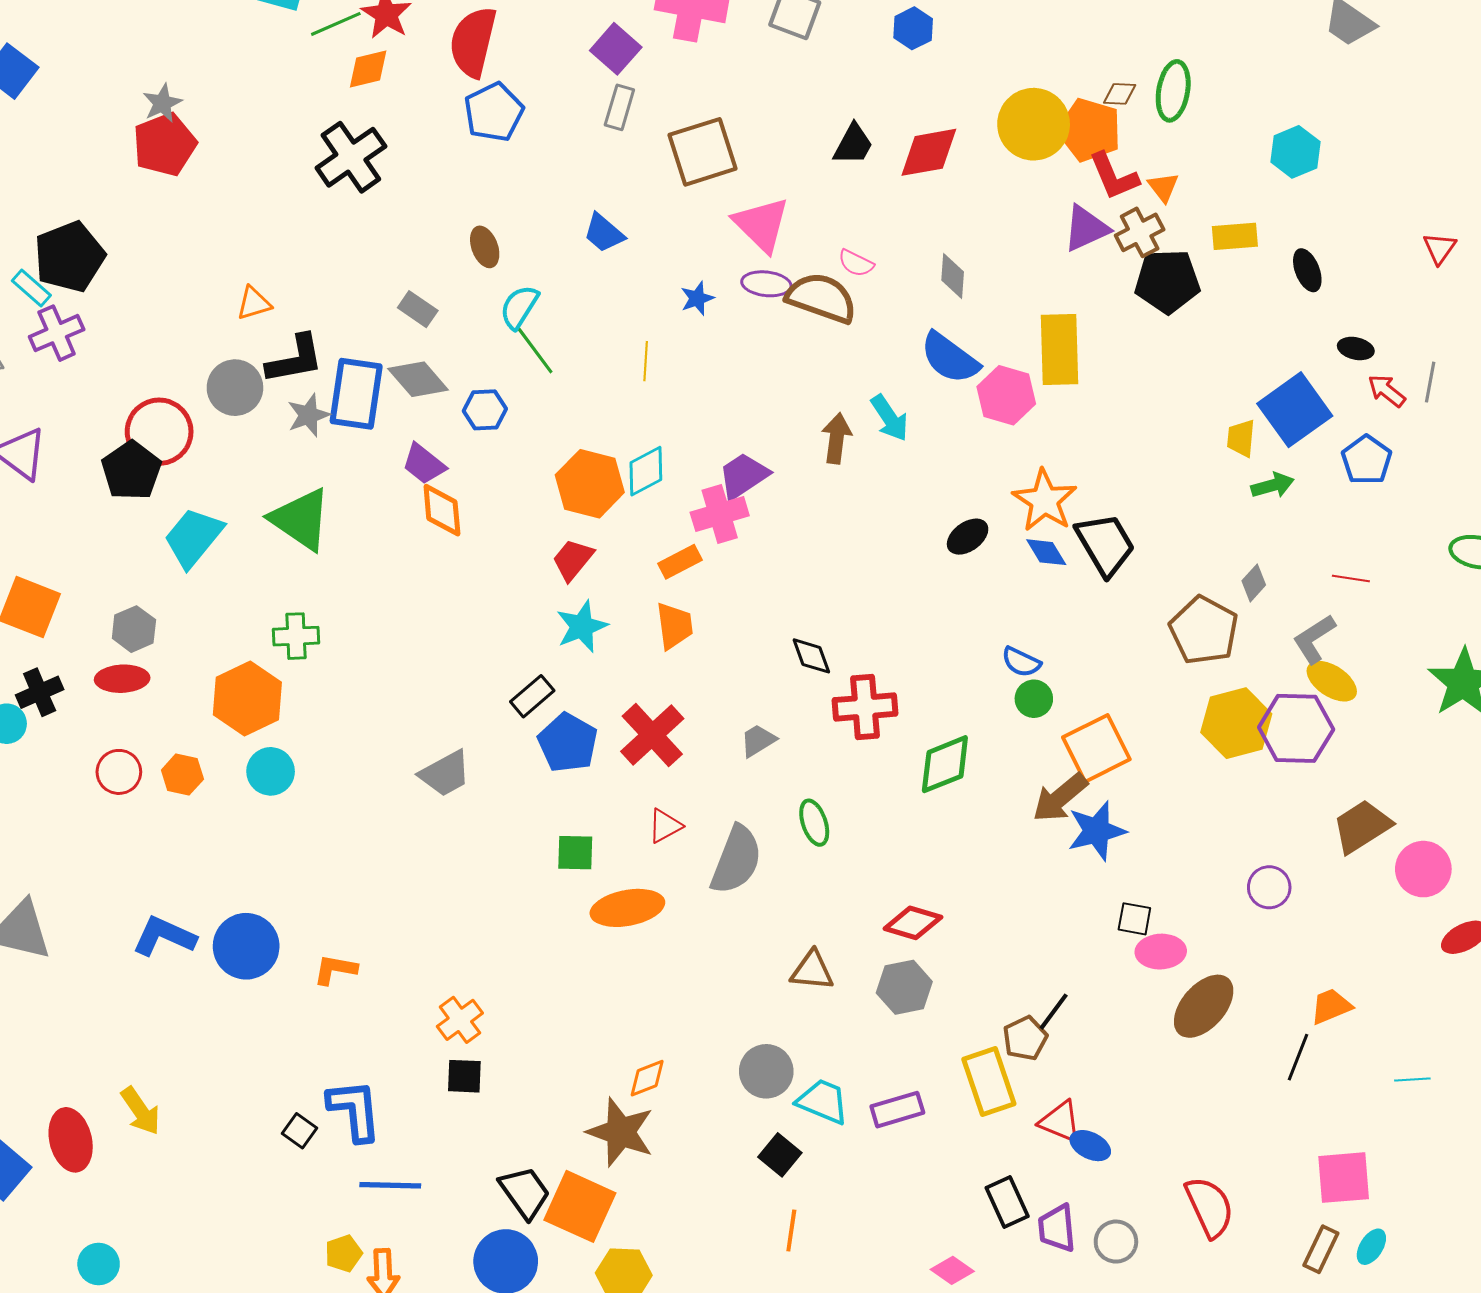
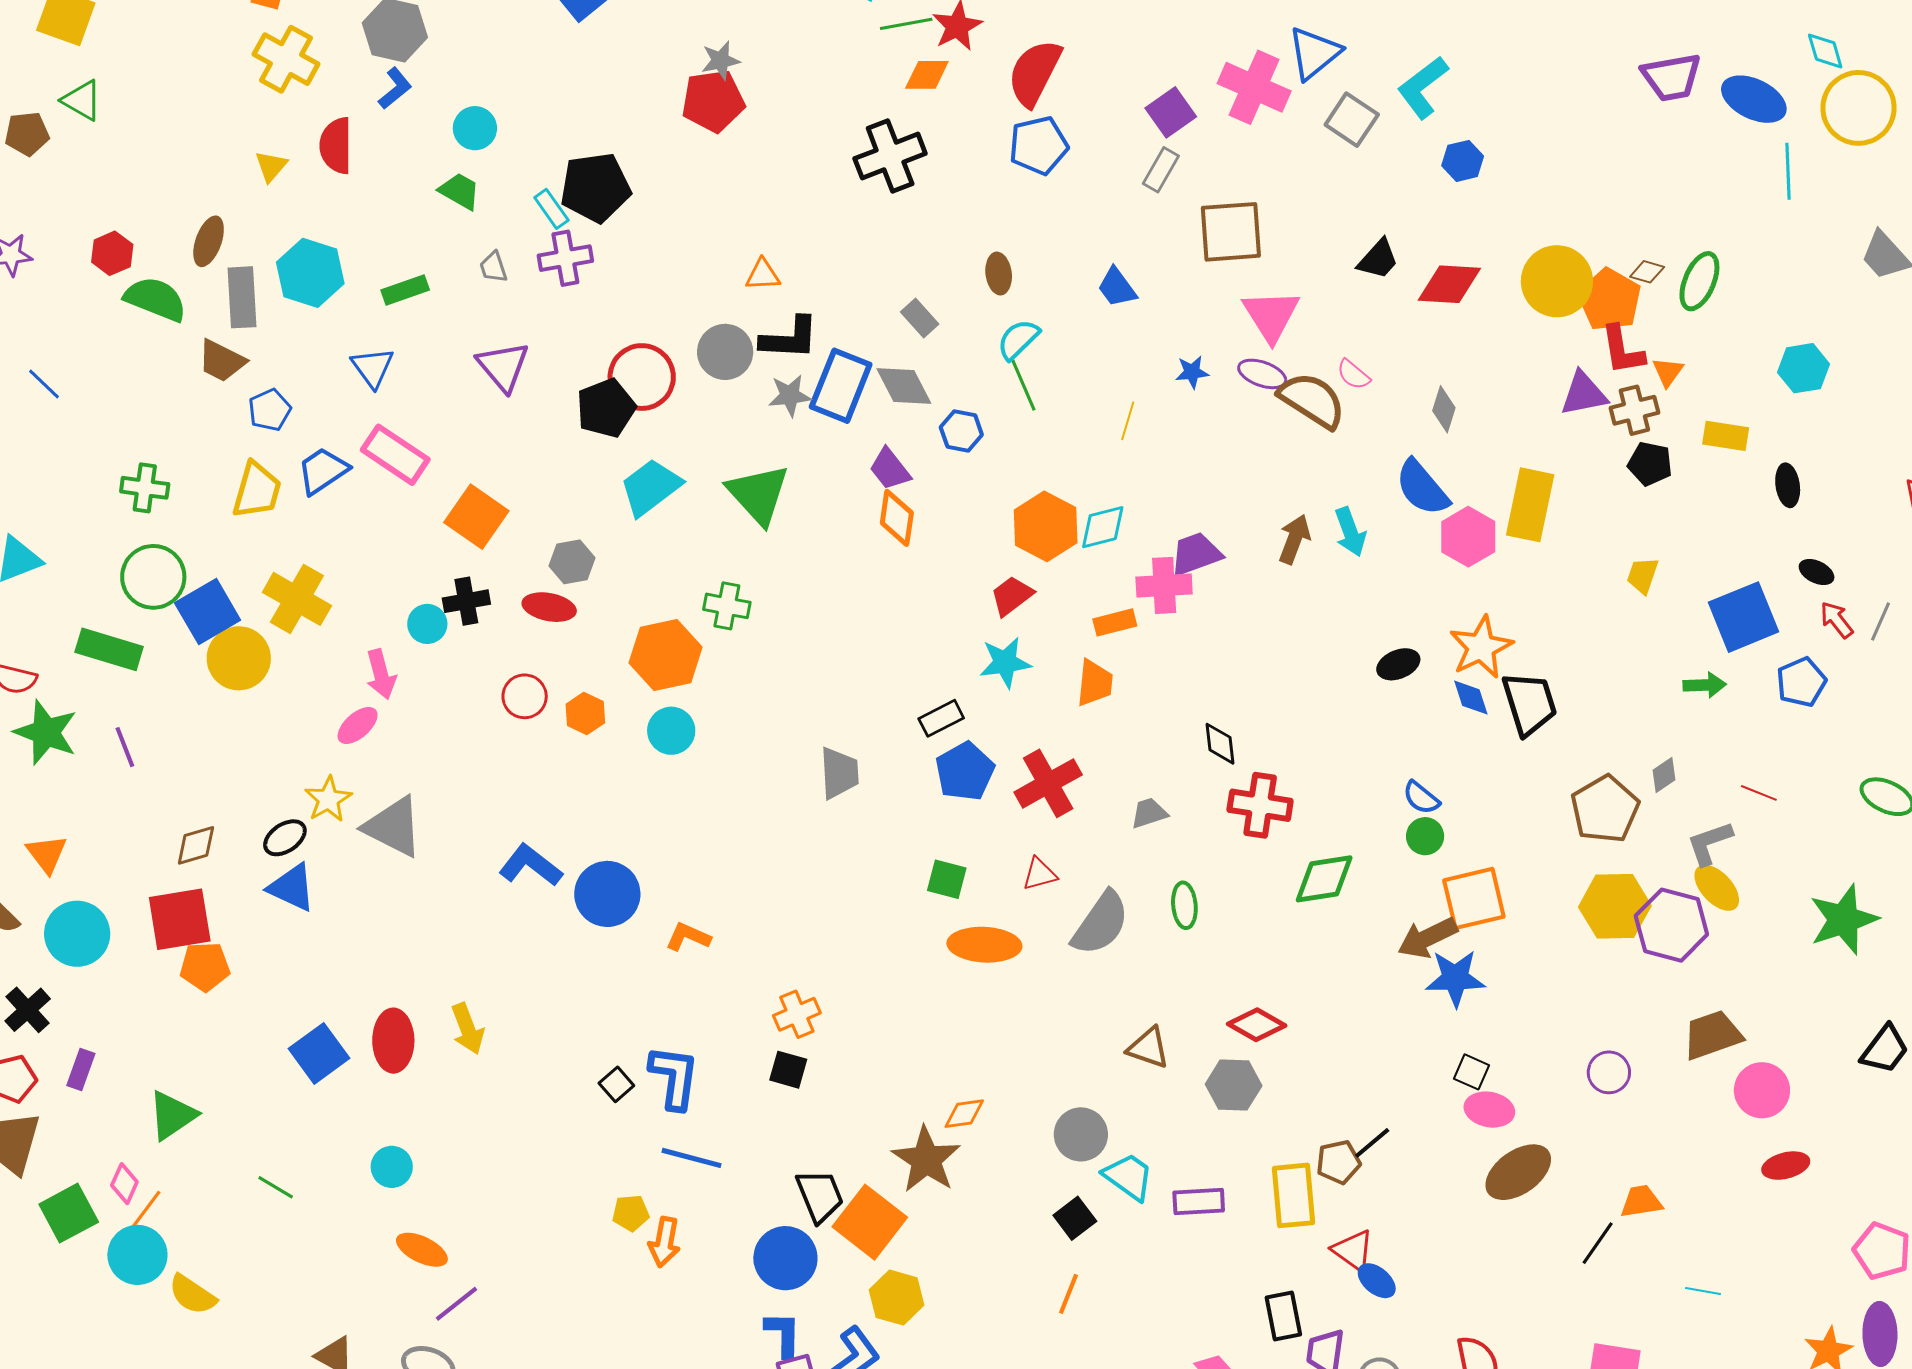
black pentagon: (1167, 281) -> (1650, 464), size x0.7
yellow trapezoid: (1241, 438) -> (1643, 575), moved
gray trapezoid: (445, 774) -> (839, 773), turned -78

